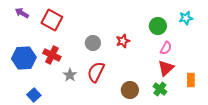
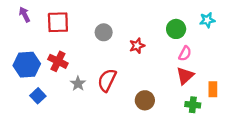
purple arrow: (22, 13) -> (25, 14), turned 32
red square: (52, 20) -> (58, 22), turned -30
gray circle: (93, 43) -> (104, 32), moved
green cross: (160, 89) -> (193, 105), moved, turned -32
blue square: (34, 95) -> (38, 96), moved

